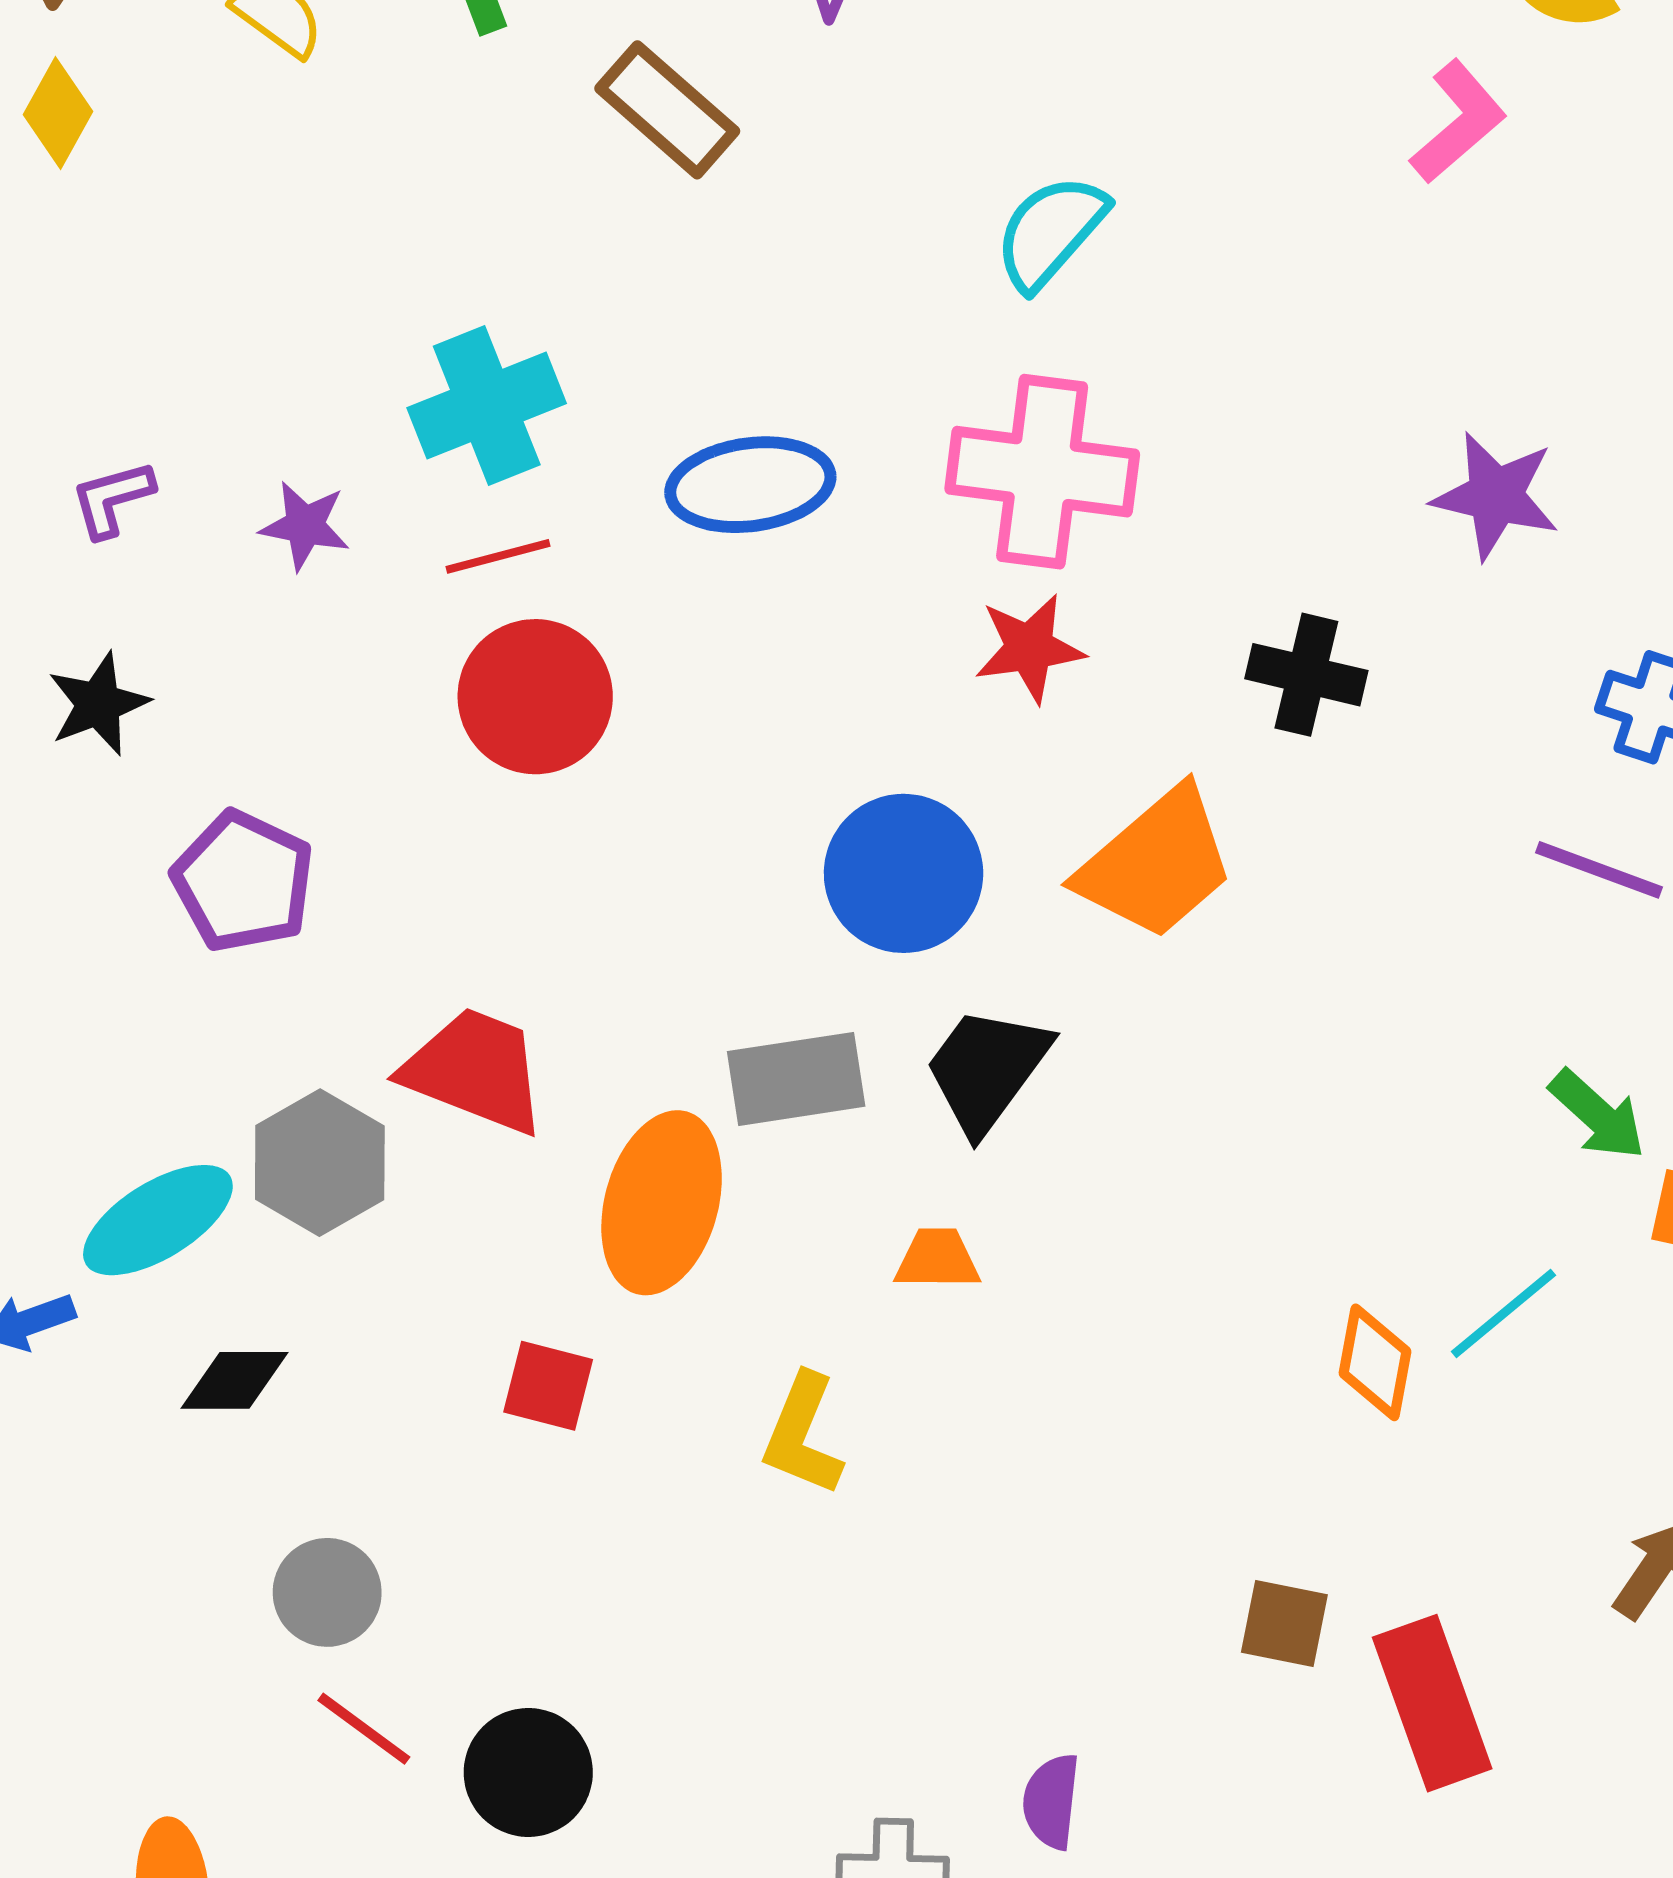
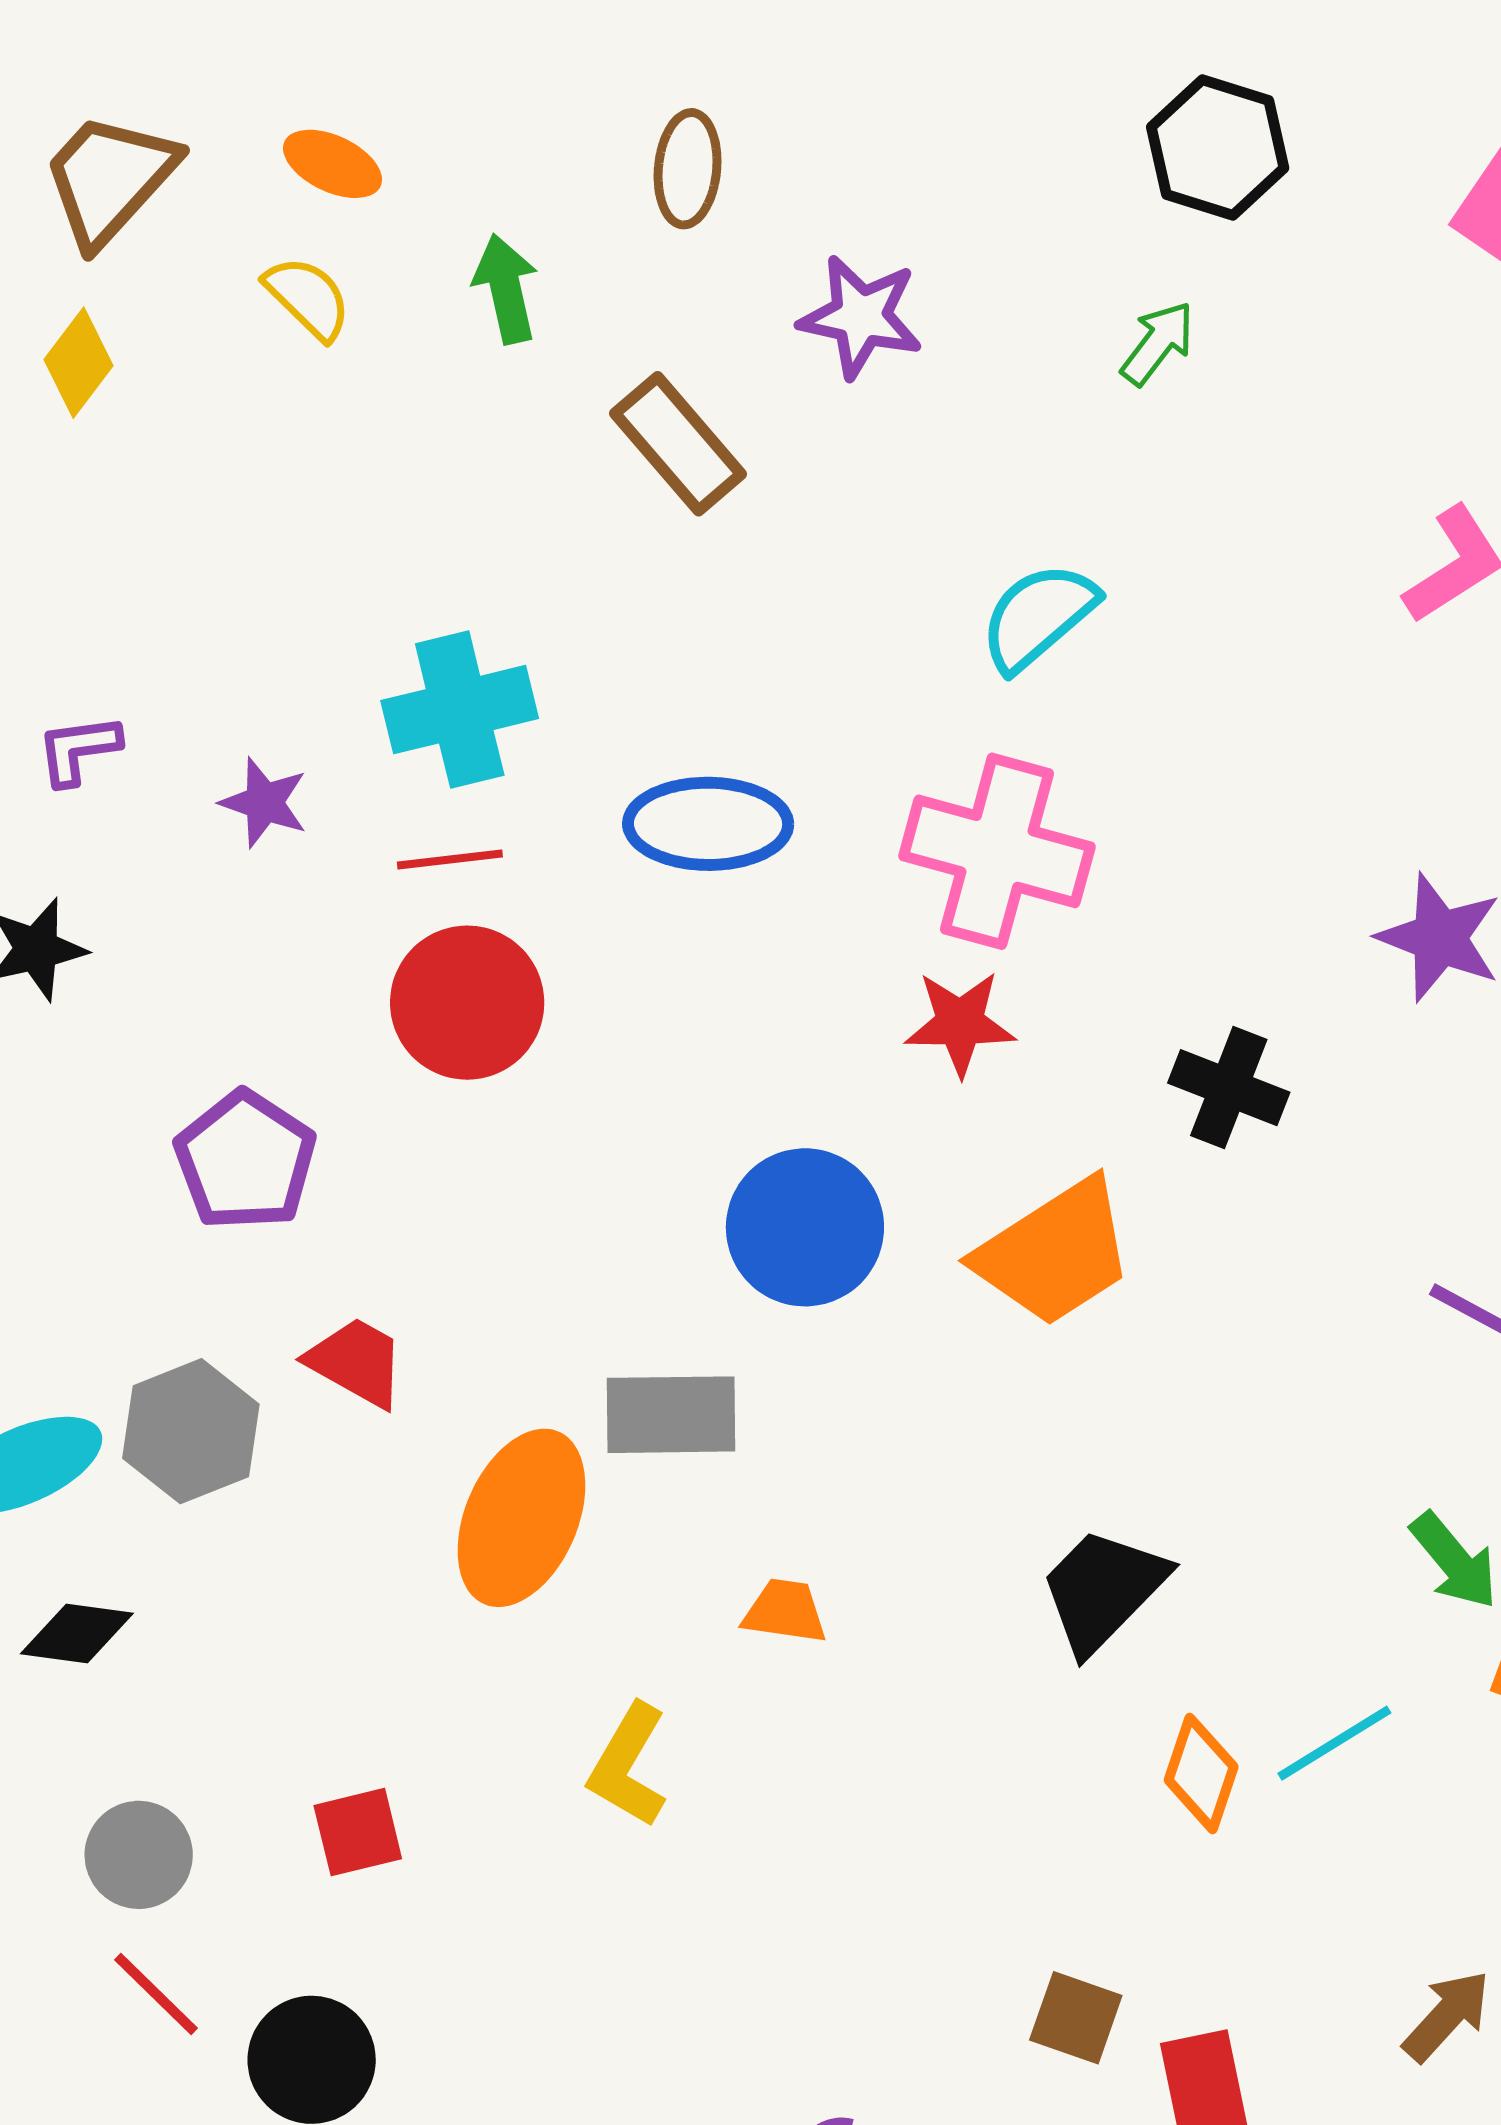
purple pentagon: (243, 881) -> (245, 1160), moved
black trapezoid: (987, 1069) -> (1103, 1590), moved
red trapezoid: (475, 1071) -> (356, 1362), size x0.7
red square: (548, 1386) -> (358, 1832), moved, turned -36

